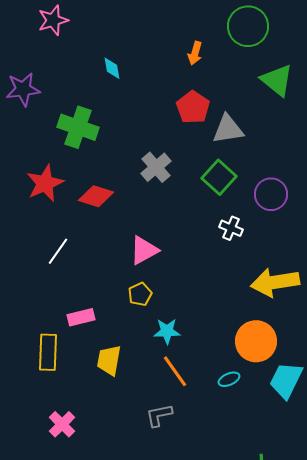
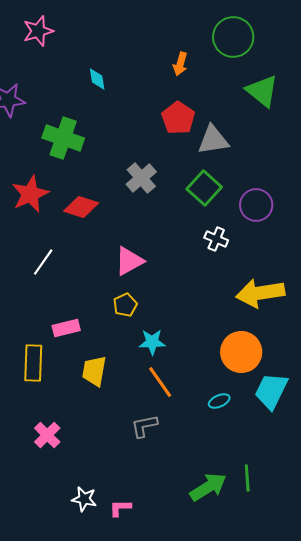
cyan ellipse: (229, 379) -> (219, 401), moved

